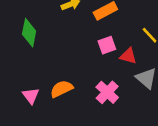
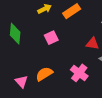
pink square: (107, 45) -> (51, 38), moved

